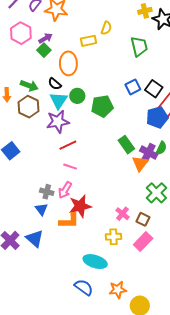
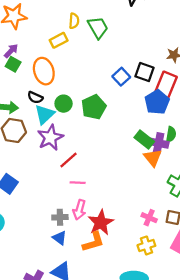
green trapezoid: (139, 46) -> (98, 28), moved
cyan triangle: (59, 100) -> (45, 114), turned 30
green rectangle: (126, 145) -> (144, 139), moved

